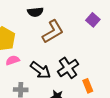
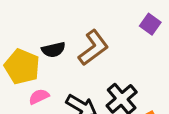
black semicircle: (35, 12) -> (53, 50), moved

